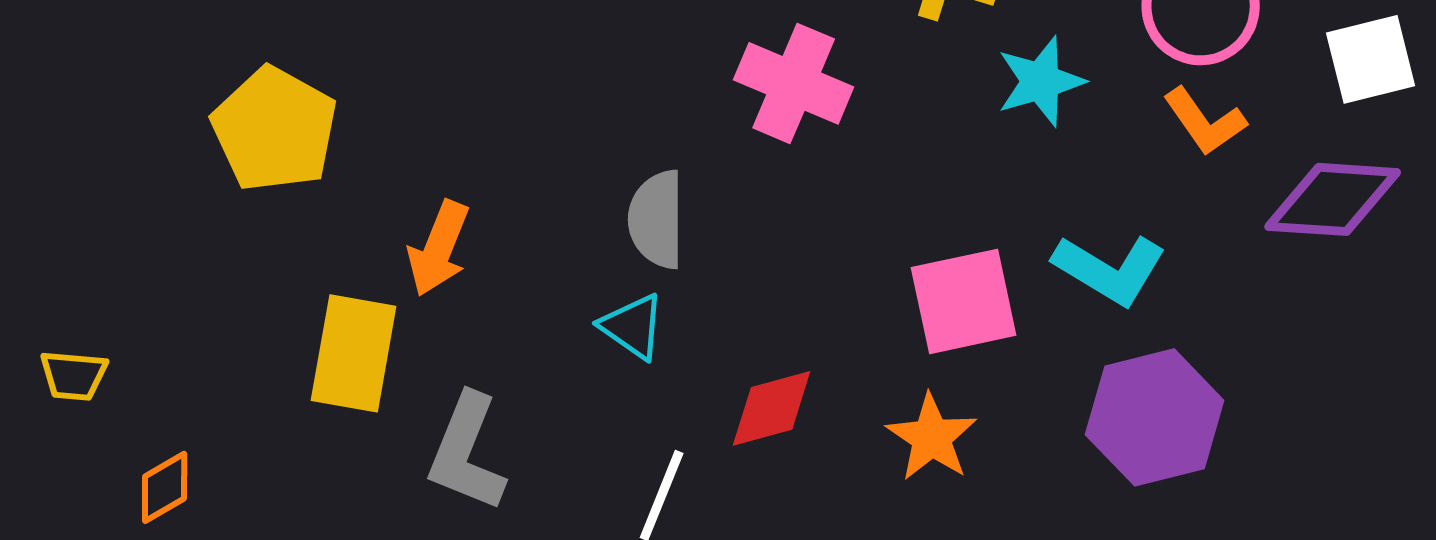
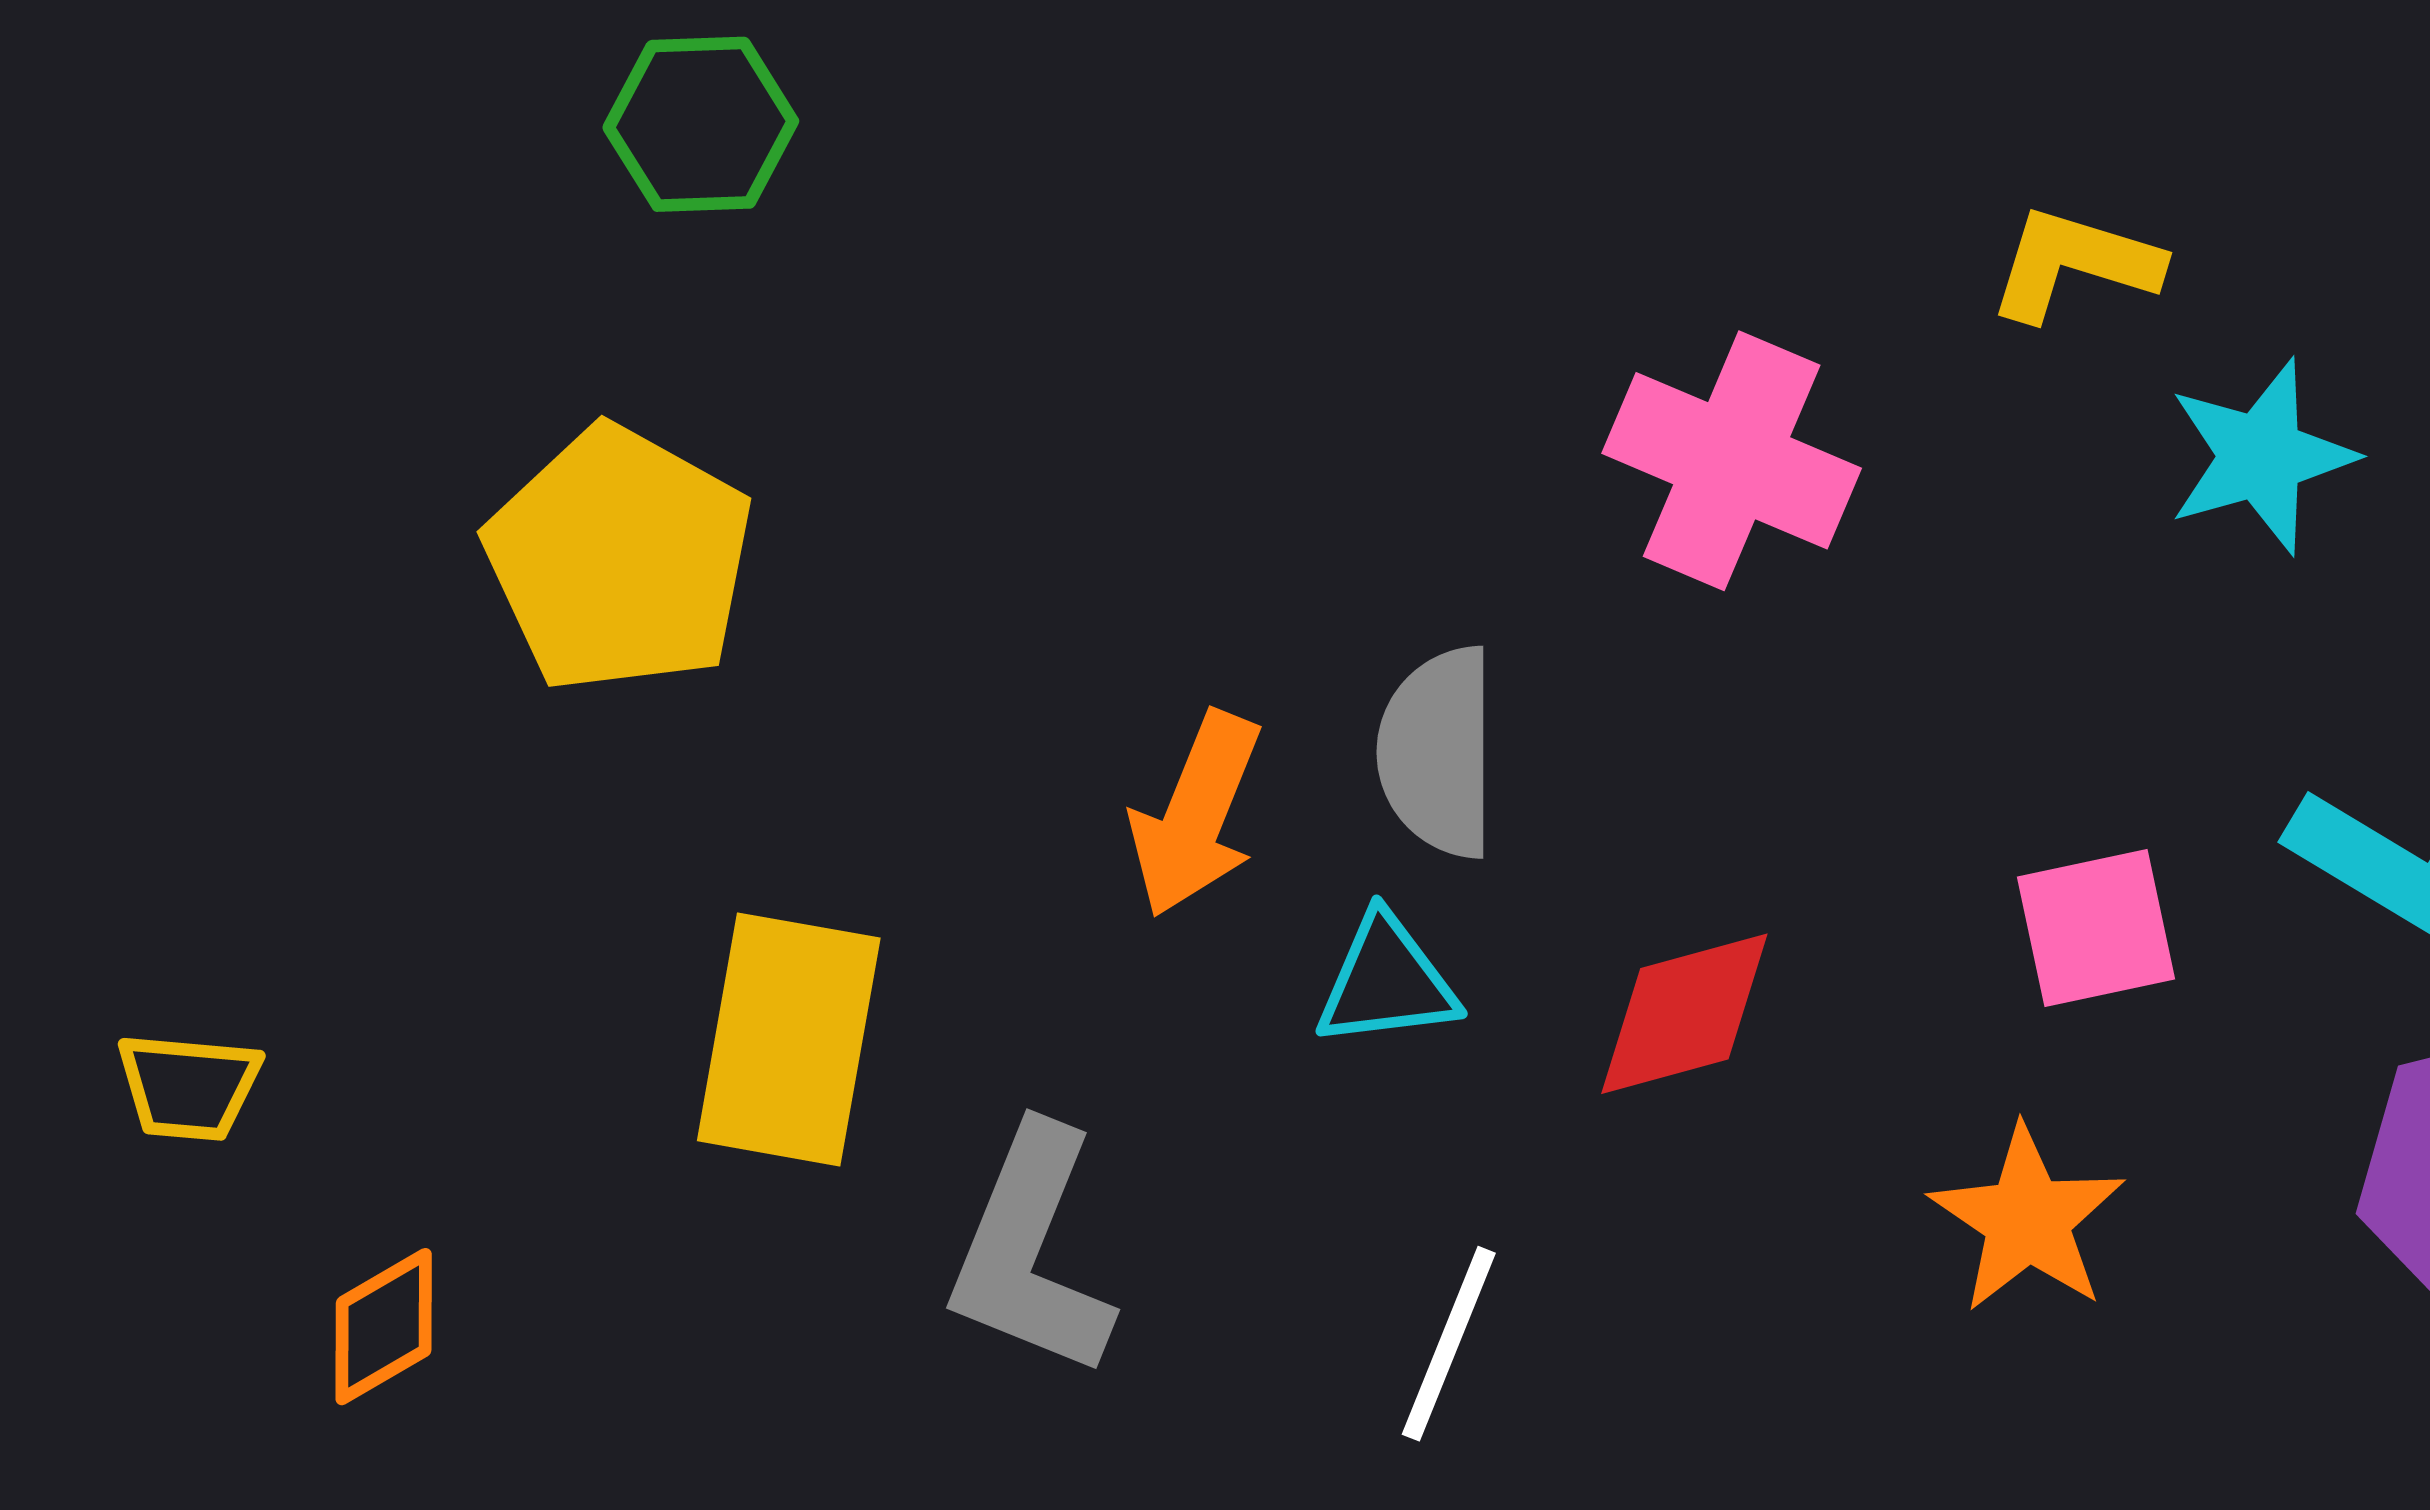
orange arrow: (439, 248) -> (1196, 814), moved
pink square: (964, 301) -> (2096, 928), size x0.7
cyan triangle: (633, 326) -> (1387, 982), turned -42
red diamond: (772, 408) -> (1684, 1014), moved

